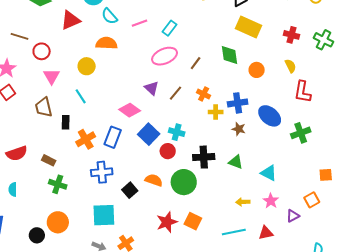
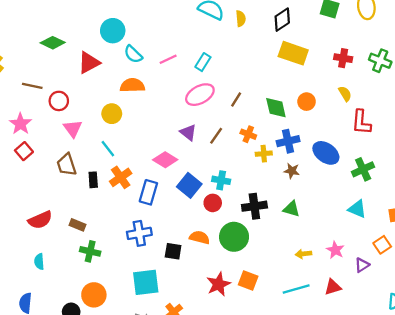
green diamond: (230, 55) -> (276, 108), moved
orange cross: (86, 139) -> (121, 177), moved
cyan triangle: (269, 173) -> (357, 209), moved
black square: (130, 190) -> (173, 251), turned -35

